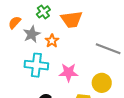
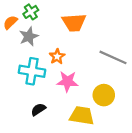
green cross: (43, 12) -> (31, 12), moved
orange star: (52, 41) -> (57, 56), moved

